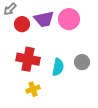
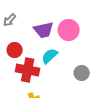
red circle: (22, 24) -> (15, 50), moved
cyan semicircle: (58, 67) -> (50, 56), moved, turned -144

